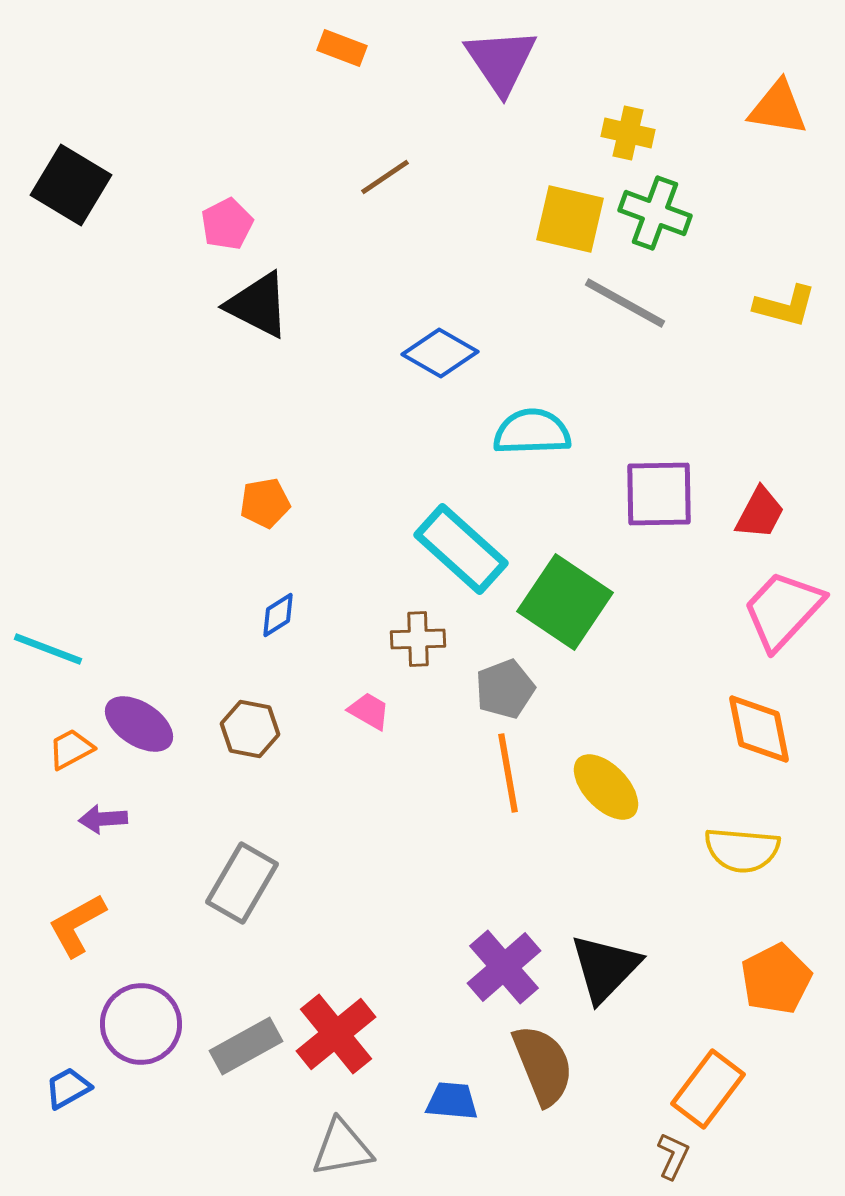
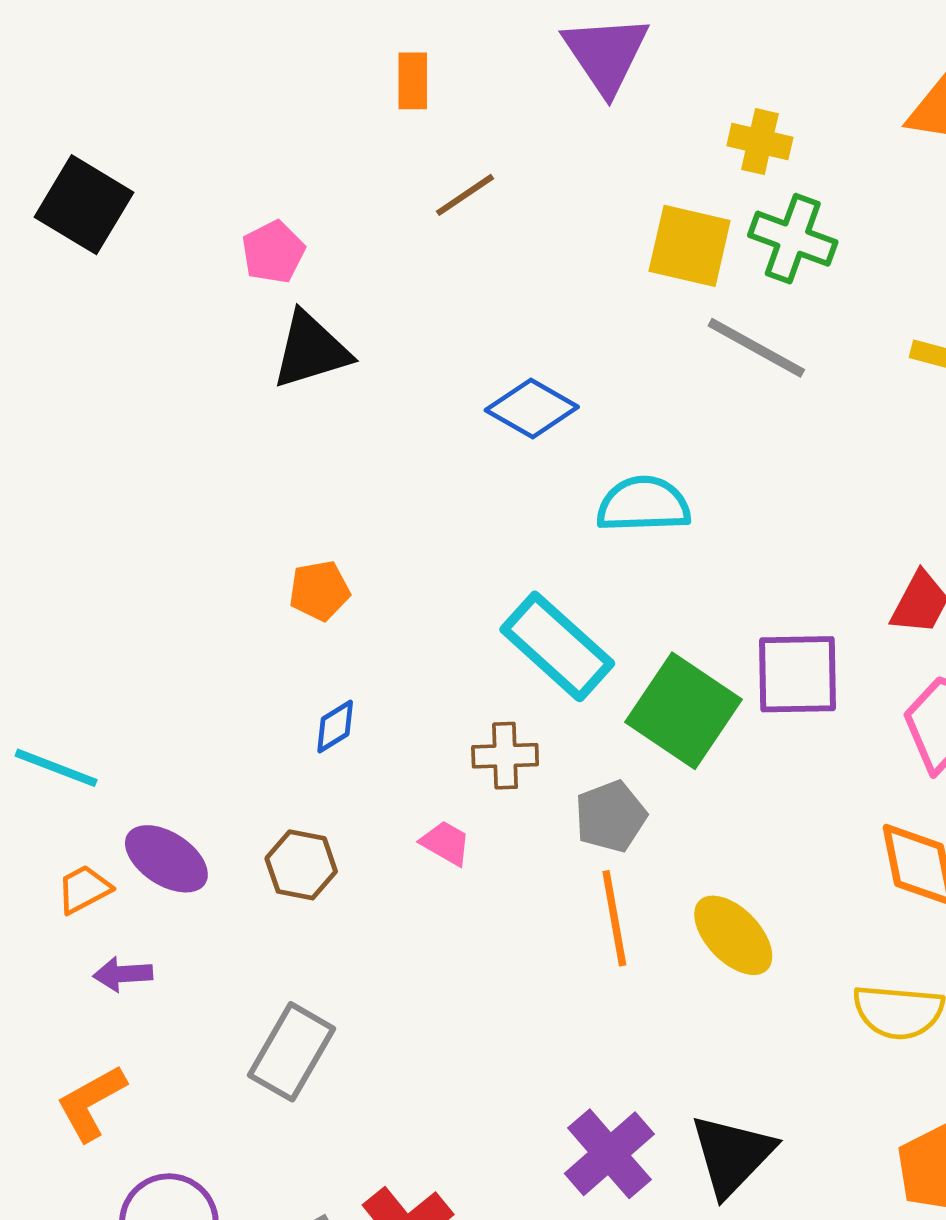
orange rectangle: (342, 48) -> (413, 81), moved, turned 69
black triangle: (258, 305) -> (311, 350), turned -44
purple square: (659, 494) -> (798, 674), moved

